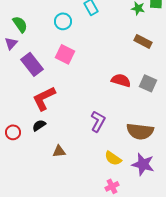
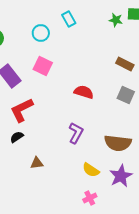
brown rectangle: (143, 41) -> (125, 64), moved
red semicircle: (121, 80) -> (84, 92), moved
purple star: (143, 164) -> (121, 176), turned 30

